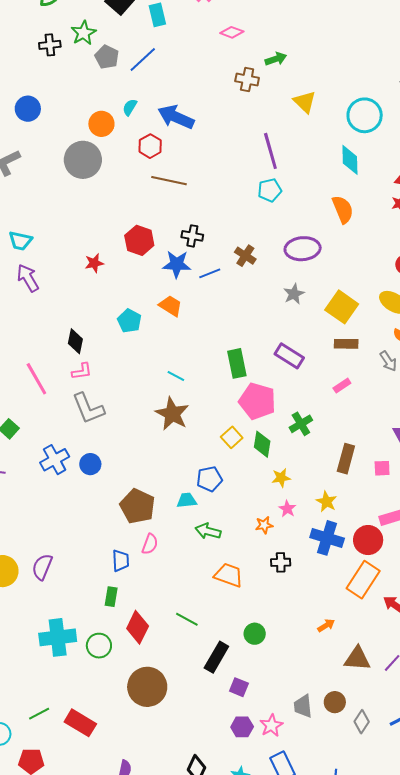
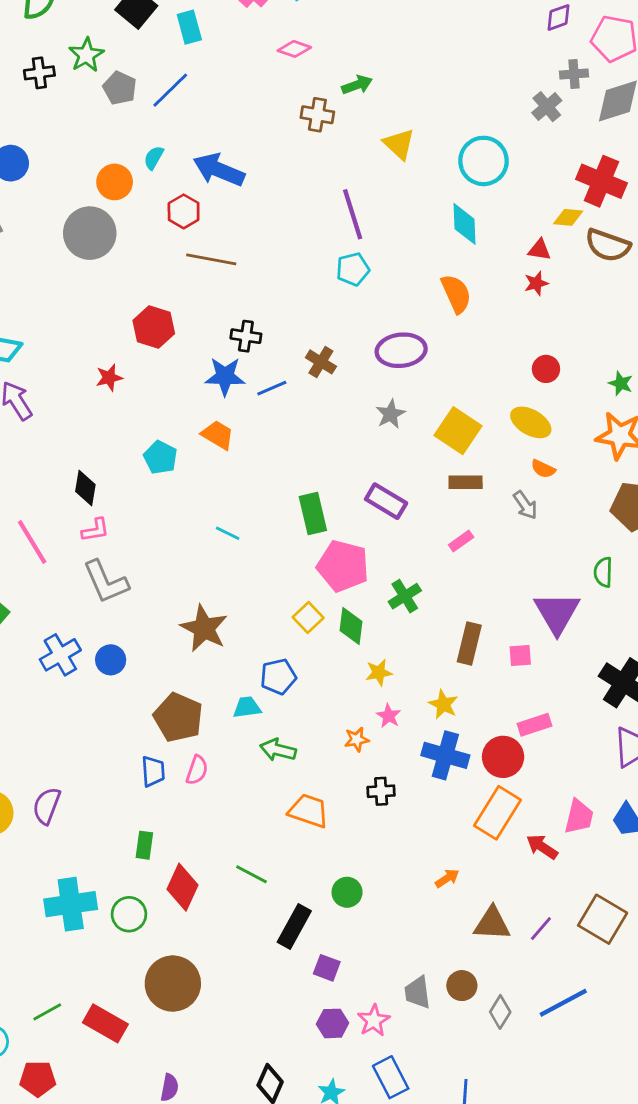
red hexagon: (139, 240) -> (154, 327), moved
brown star: (172, 414) -> (204, 628), moved
blue trapezoid: (121, 561) -> (153, 771), moved
brown circle: (147, 687) -> (173, 984), moved

